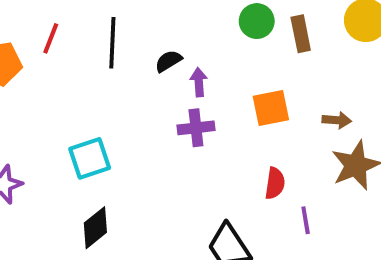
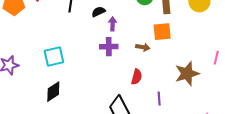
orange square: (271, 108) -> (162, 32), moved
brown arrow: (337, 120) -> (143, 47), moved
red semicircle: (275, 183) -> (137, 77), moved

